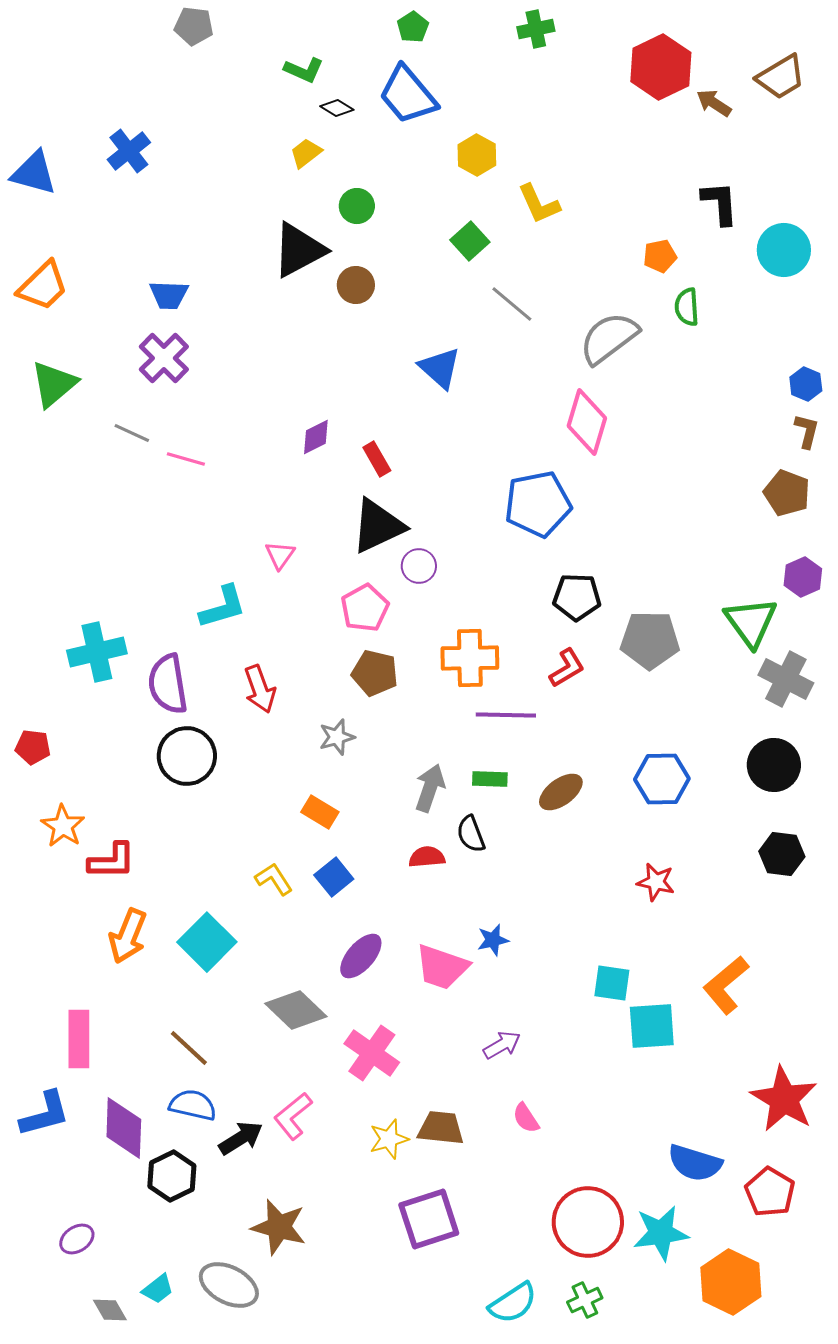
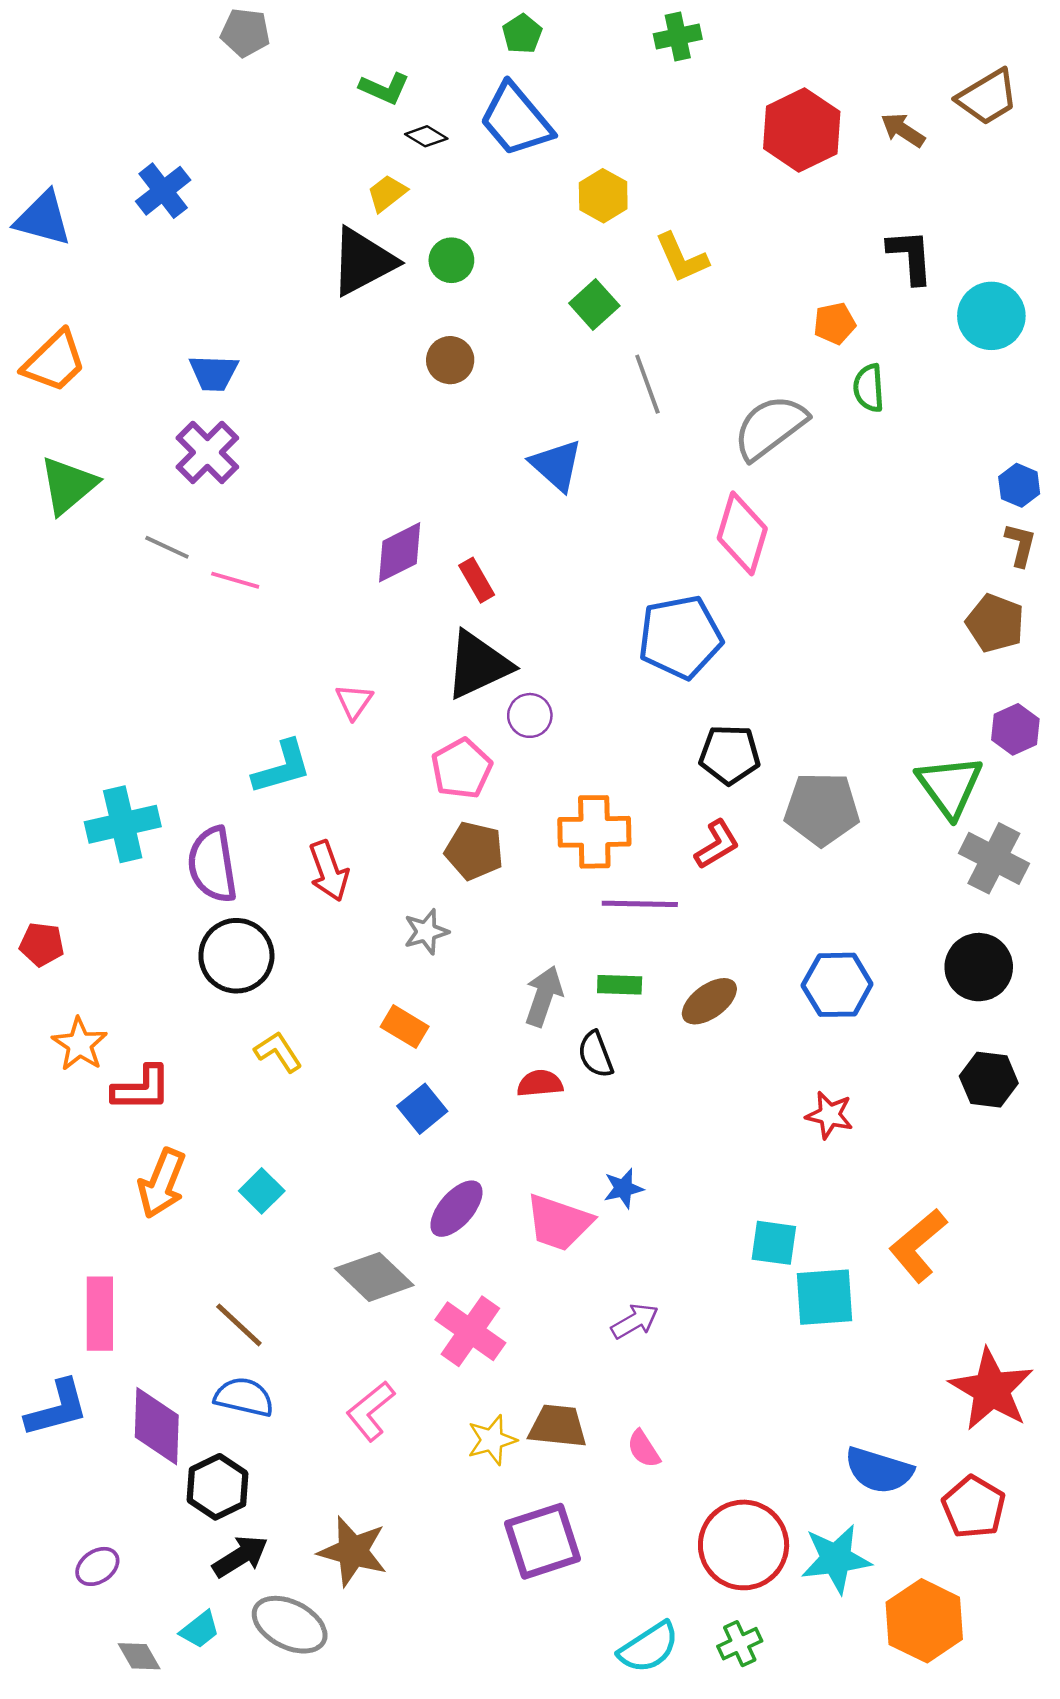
red hexagon: (661, 67) -> (802, 130), moved
black triangle: (299, 250) -> (363, 262), moved
gray line: (512, 304) -> (647, 384), turned 30
purple diamond: (316, 437) -> (400, 552), size x1.4
yellow L-shape: (274, 879) -> (278, 1052), moved
cyan square: (207, 942) -> (262, 1191), size x0.6
pink semicircle: (526, 1118) -> (644, 1449), moved
black arrow: (241, 1138) -> (240, 1556), moved

